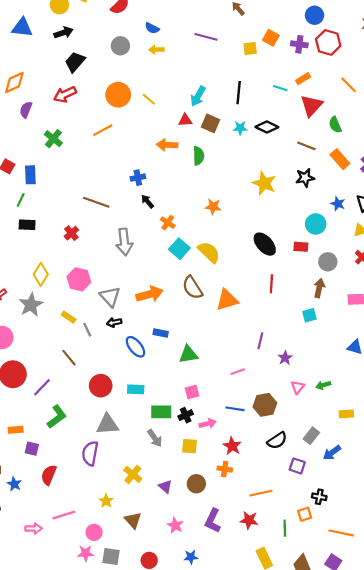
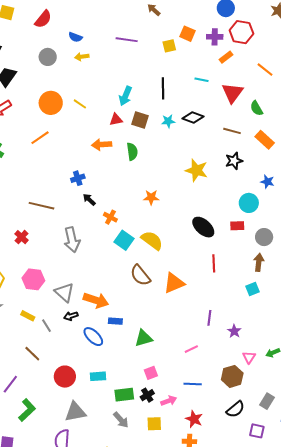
orange rectangle: (303, 79) -> (226, 57), moved
orange arrow: (150, 294) -> (96, 300), moved, turned 40
brown hexagon: (265, 405) -> (232, 376), moved

